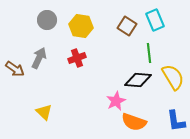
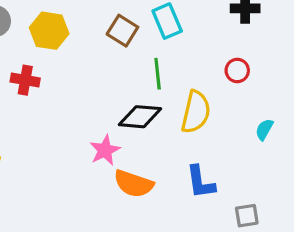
red cross: (77, 58) -> (25, 80), moved, turned 30
yellow semicircle: (173, 77) -> (196, 112), turned 44

